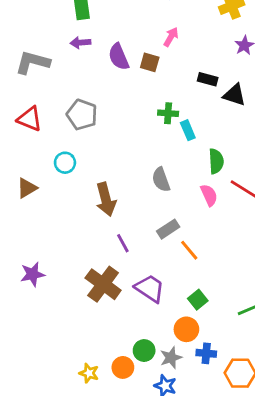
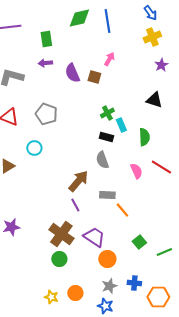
black rectangle: (208, 79) -> (106, 137), moved
green cross: (168, 113) -> (107, 113), turned -32
green semicircle: (216, 161) -> (144, 137), moved
brown arrow: (106, 199) -> (78, 181), moved, turned -125
gray rectangle: (168, 229) -> (107, 195), turned 35
green square: (198, 300) -> (139, 242), moved
orange circle: (186, 329) -> (107, 259), moved
green circle: (144, 351) -> (59, 259), moved

